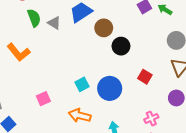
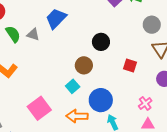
brown circle: (104, 28) -> (84, 65), moved
blue circle: (110, 88) -> (101, 100), moved
pink square: (43, 99) -> (39, 108), size x1.6

